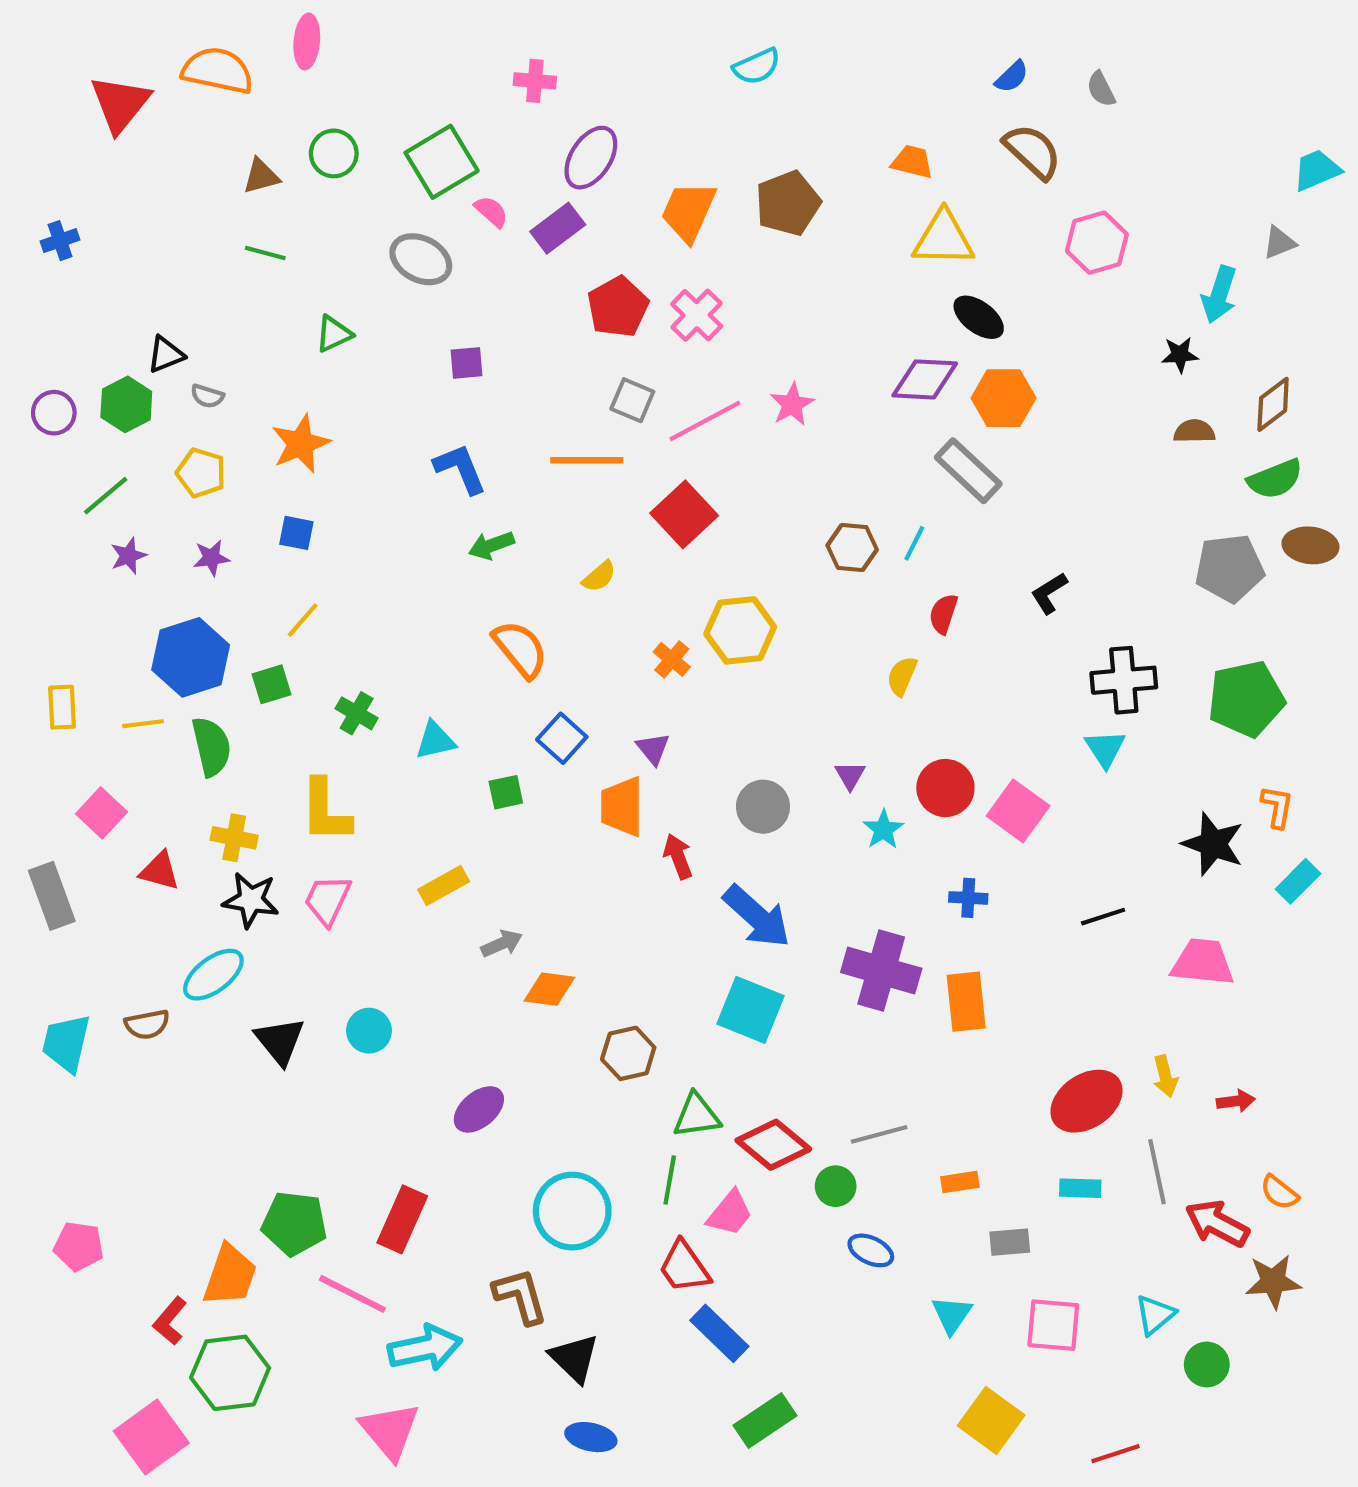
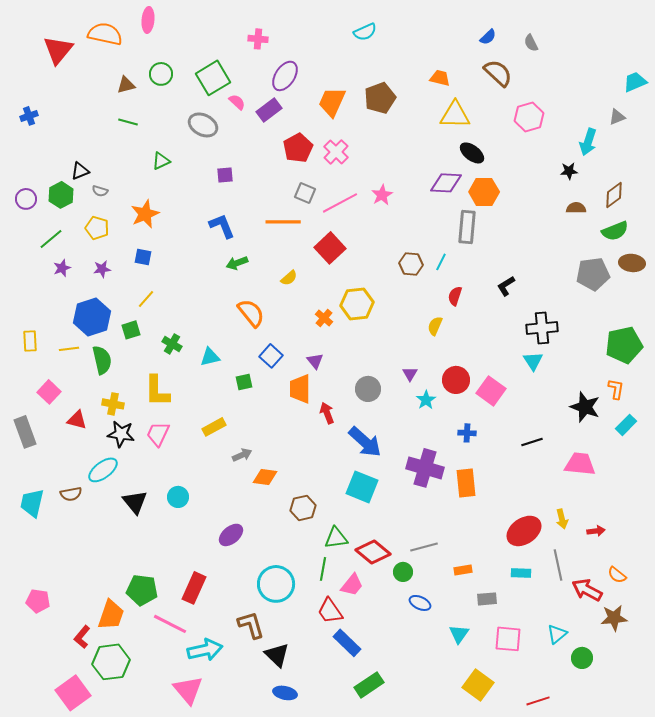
gray rectangle: (968, 471) -> (467, 227), turned 52
green pentagon: (1246, 699) -> (624, 345), moved

